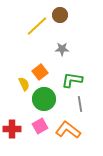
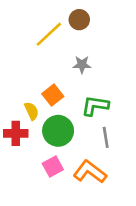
red cross: (12, 129) -> (16, 133), moved

